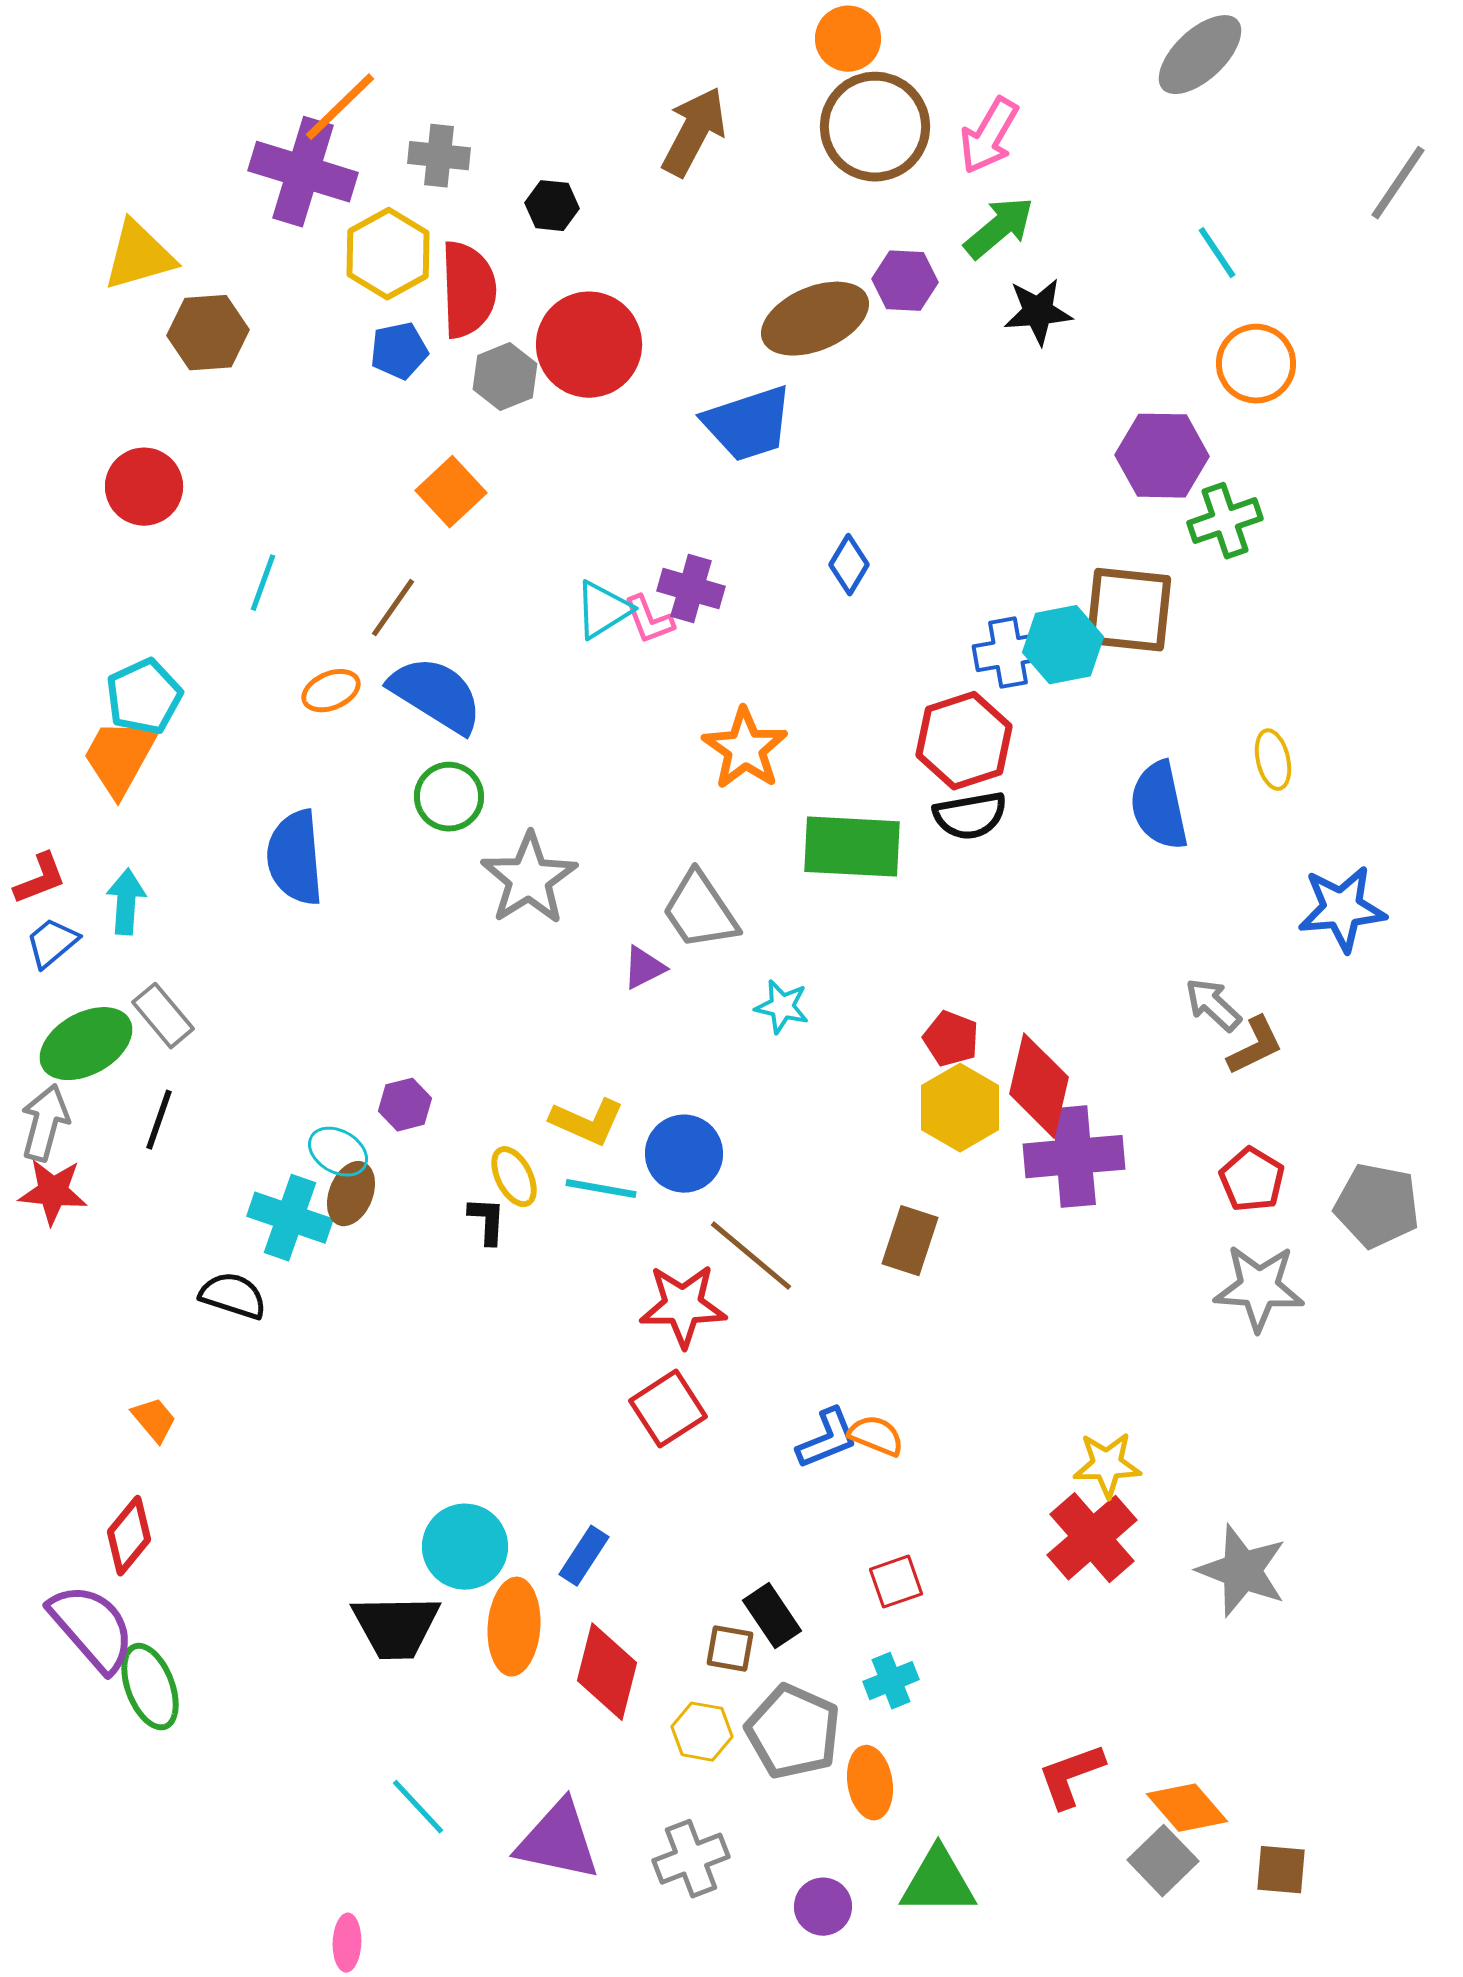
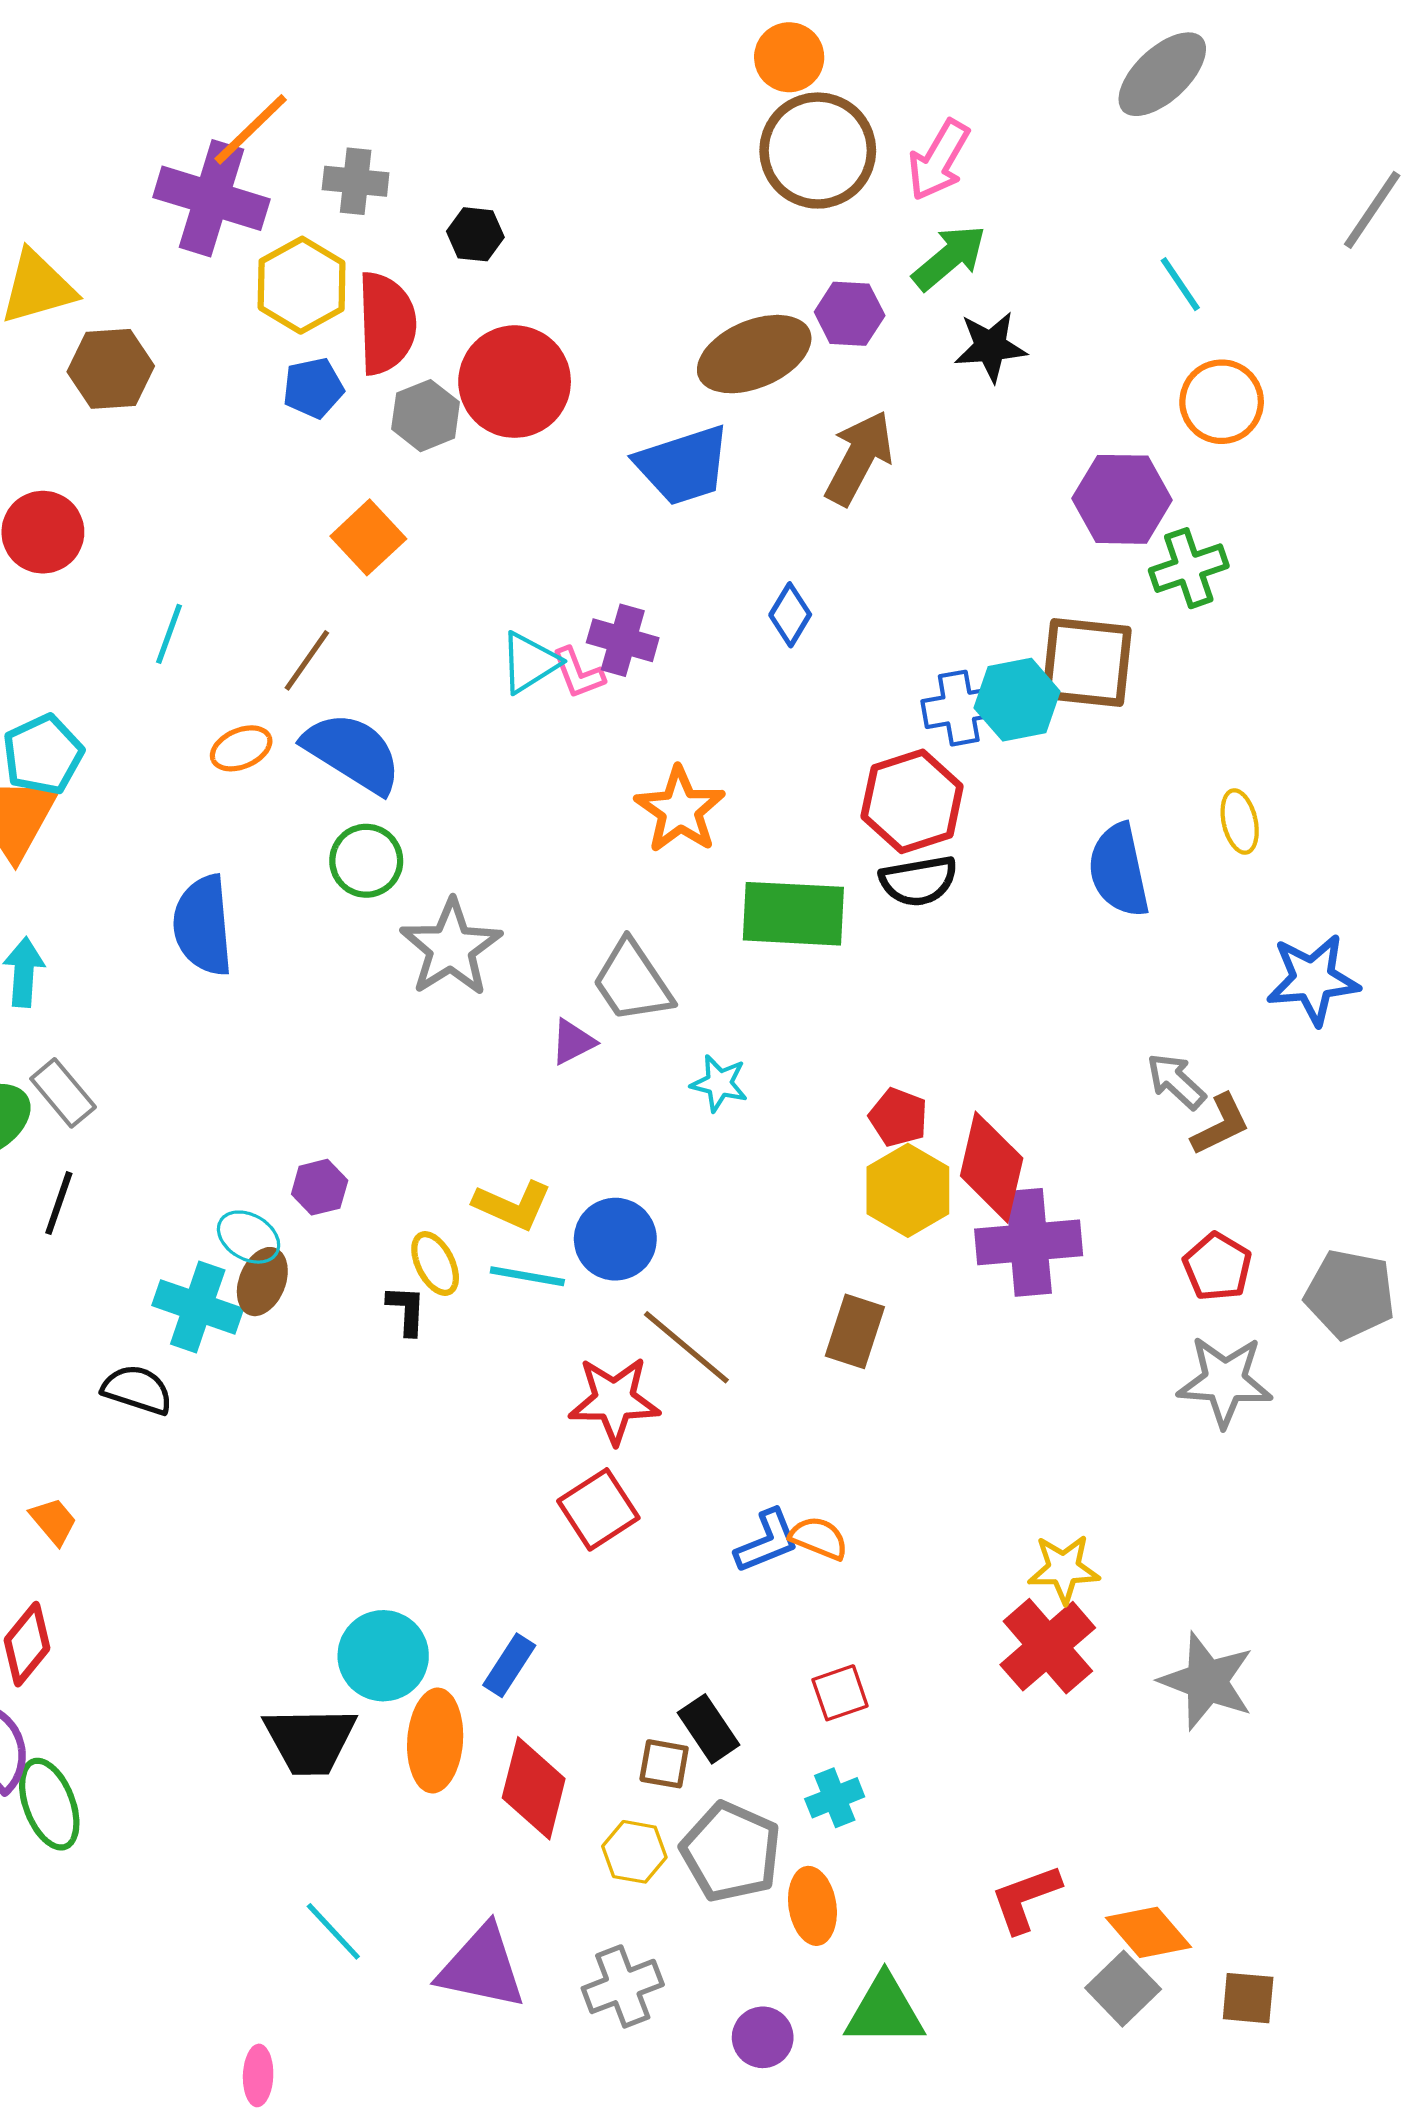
brown arrow: (694, 132) -> (859, 458), moved

